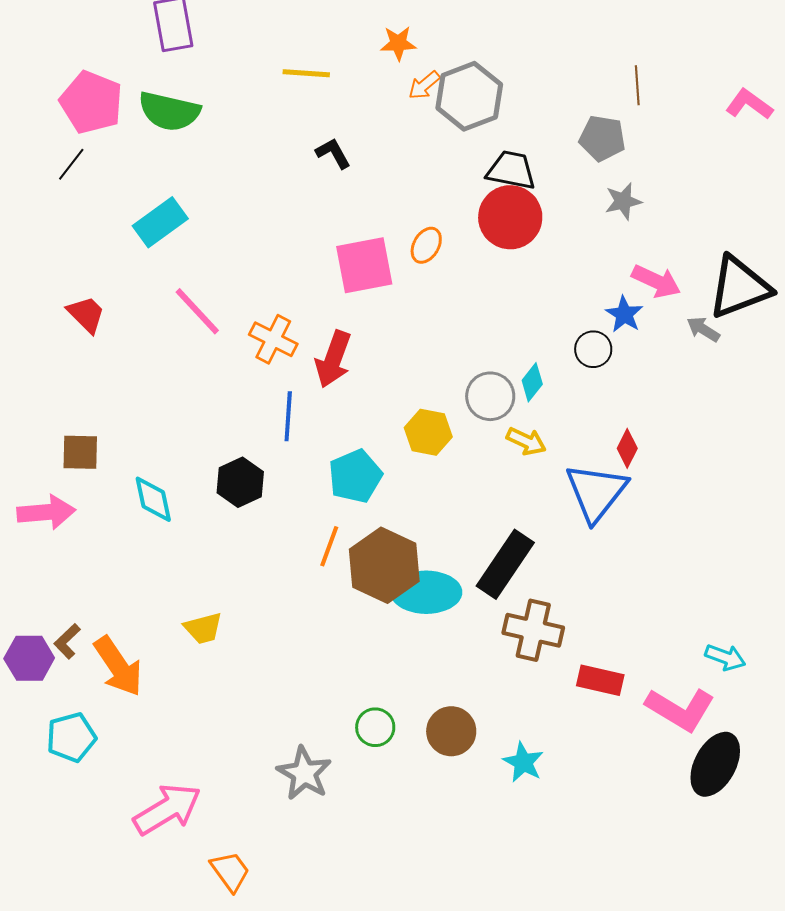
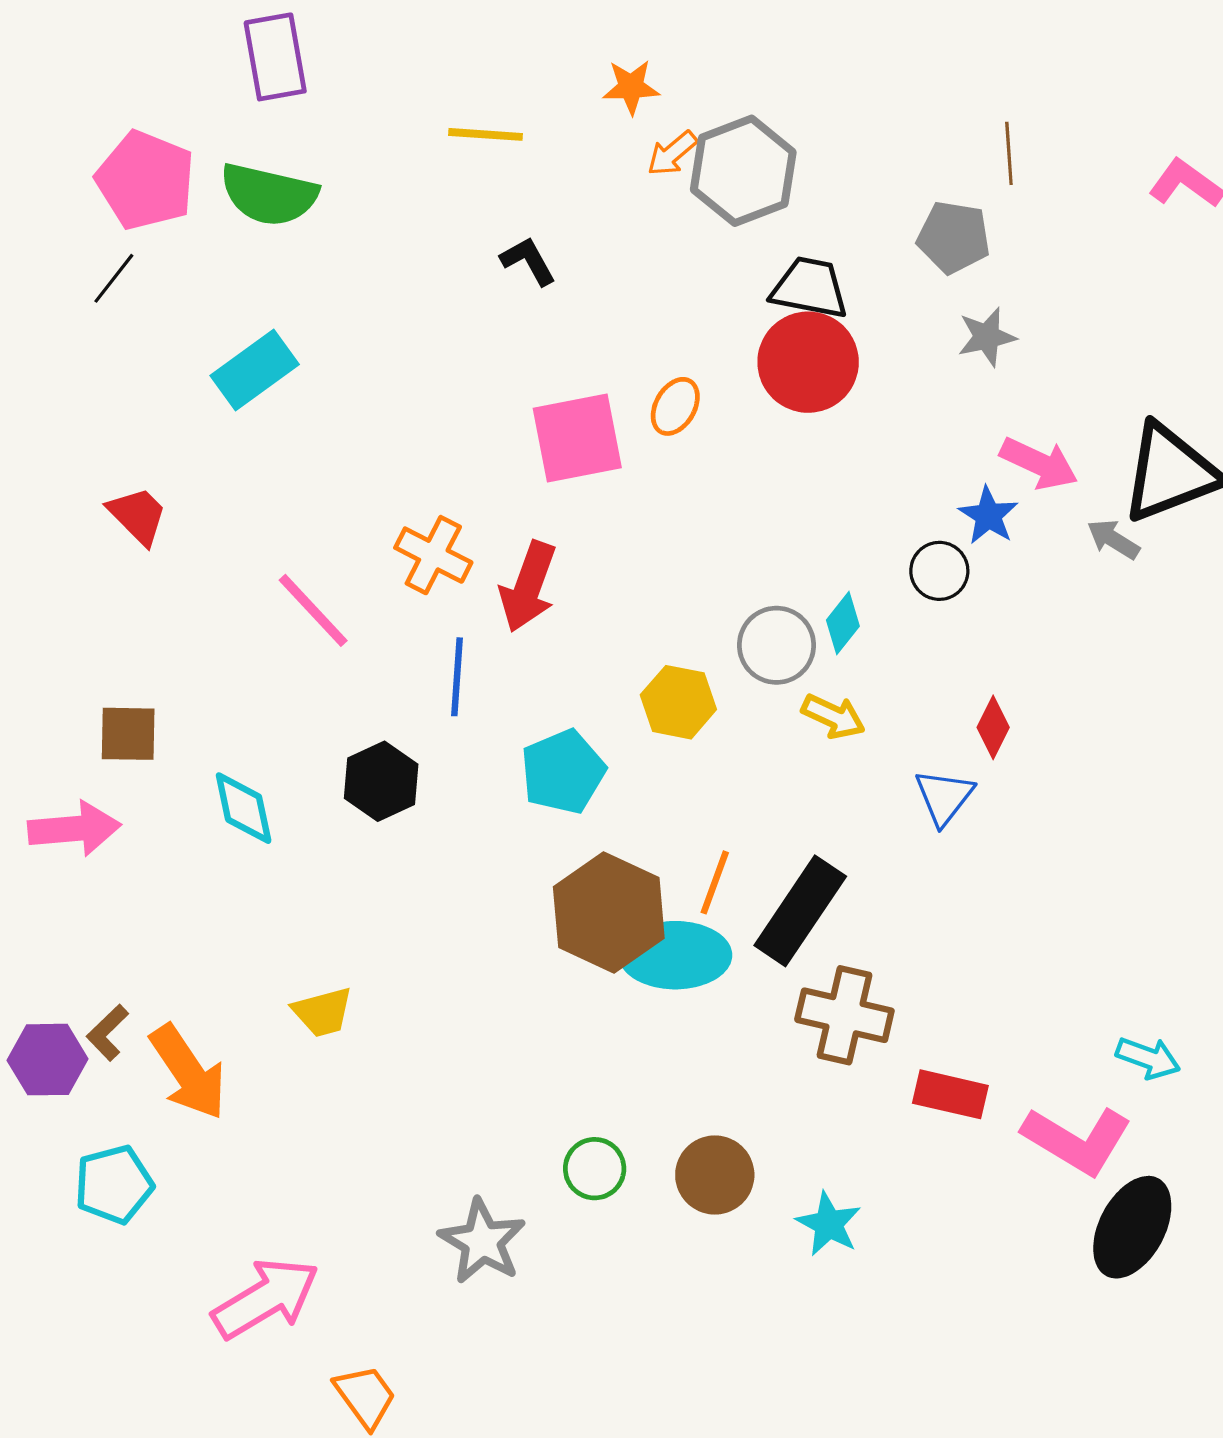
pink line: (197, 311) -> (313, 610), moved
blue triangle: (596, 492) -> (944, 797), size x0.6
orange line: (329, 546) -> (715, 882), moved

